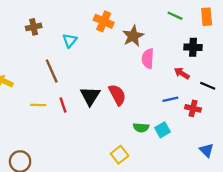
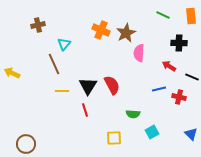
orange cross: (104, 21) -> (101, 30), moved
cyan triangle: (70, 41) -> (64, 44), moved
yellow line: (38, 105) -> (62, 91), moved
red line: (63, 105) -> (85, 110), moved
cyan square: (162, 130) -> (152, 132), moved
yellow square: (120, 155) -> (114, 138), turned 35

